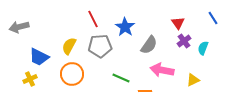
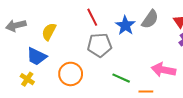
gray semicircle: (149, 45) -> (150, 19), moved
yellow semicircle: (69, 46) -> (49, 32), moved
yellow cross: (30, 79) -> (27, 79), turned -32

